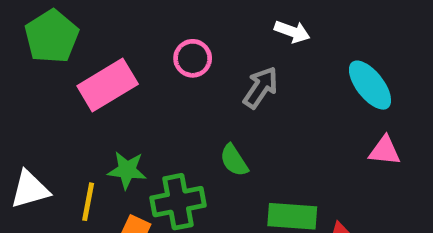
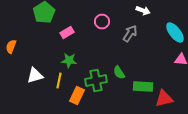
pink rectangle: (108, 85) -> (67, 32), size x0.6
green semicircle: (234, 160) -> (119, 72), moved
green star: (127, 170) -> (69, 60), moved

